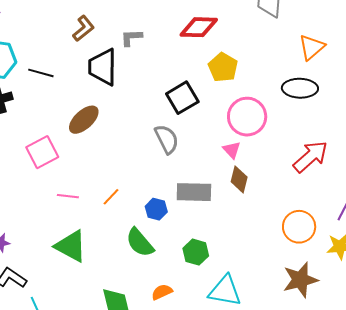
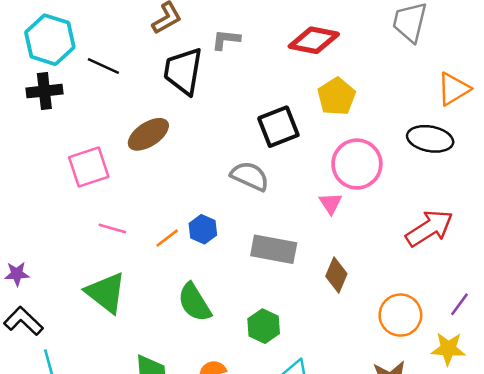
gray semicircle: (167, 139) -> (250, 176), turned -48
brown diamond: (239, 179) -> (336, 275), moved
blue hexagon: (156, 209) -> (203, 229), moved

